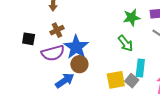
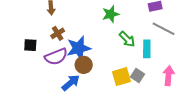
green star: (132, 17) -> (111, 14), moved
blue star: (76, 47) -> (79, 48), turned 30
cyan rectangle: (140, 68) -> (147, 49), moved

